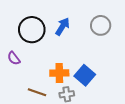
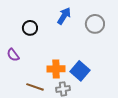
blue arrow: (62, 26) -> (64, 16), moved
black circle: (32, 30) -> (30, 28), size x0.6

